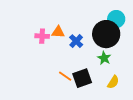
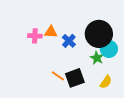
cyan circle: (116, 19) -> (109, 49), moved

